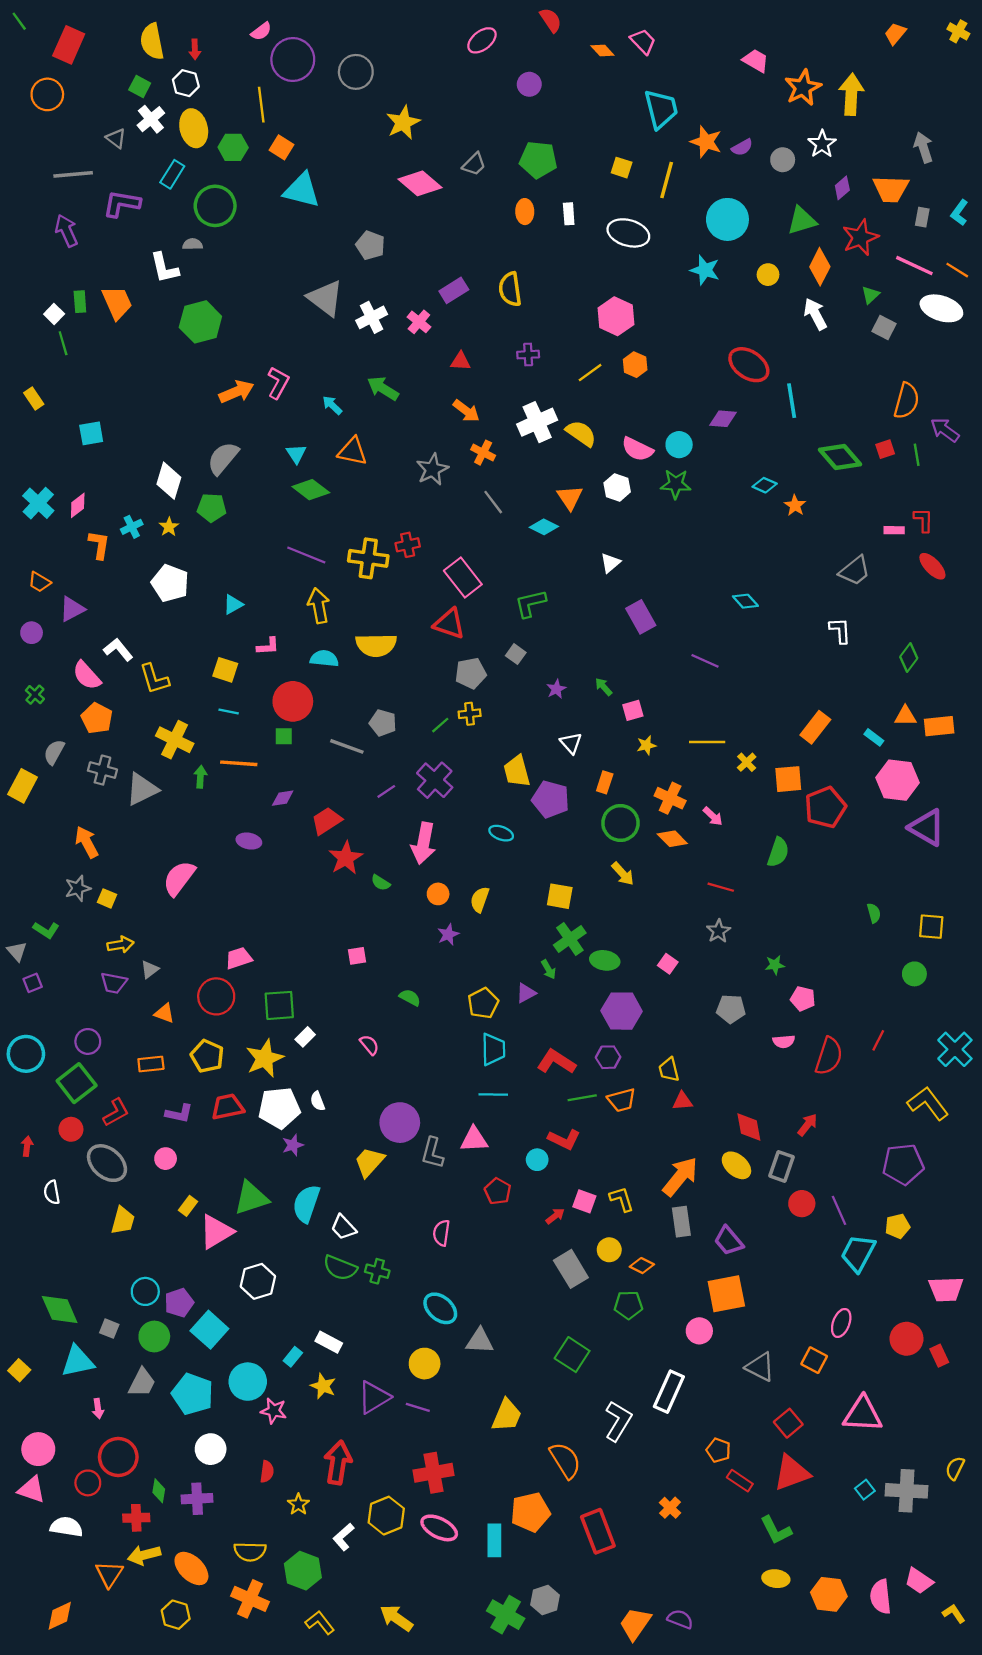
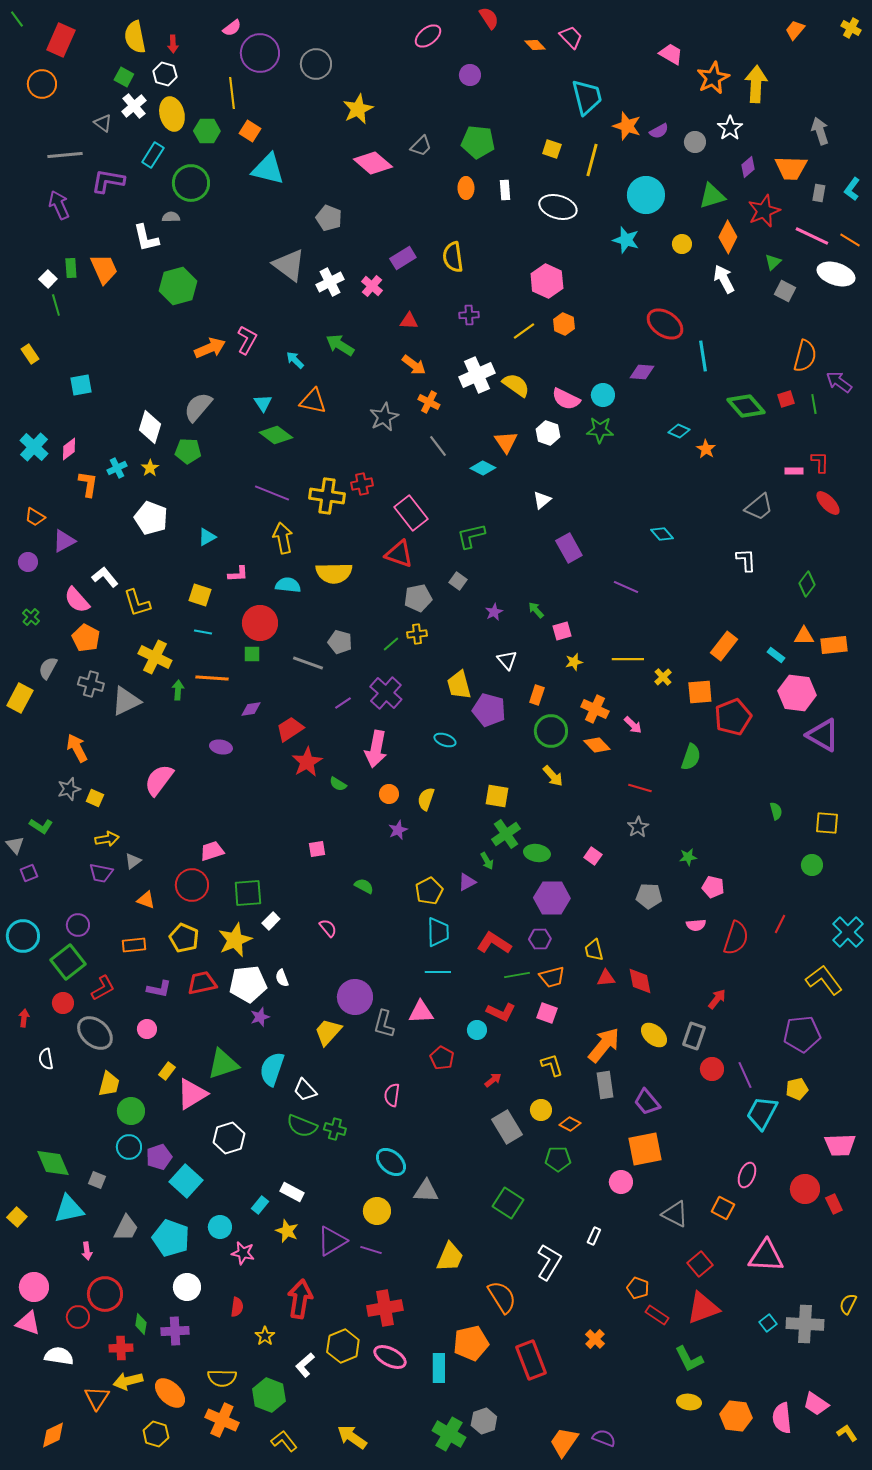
red diamond: (749, 1127) -> (640, 981), moved
pink square: (584, 1201) -> (547, 1013), moved
green circle: (154, 1336) -> (131, 1111), moved
cyan circle: (248, 1382) -> (220, 1227), size x0.7
white rectangle: (669, 1392) -> (594, 1236), size x0.5

